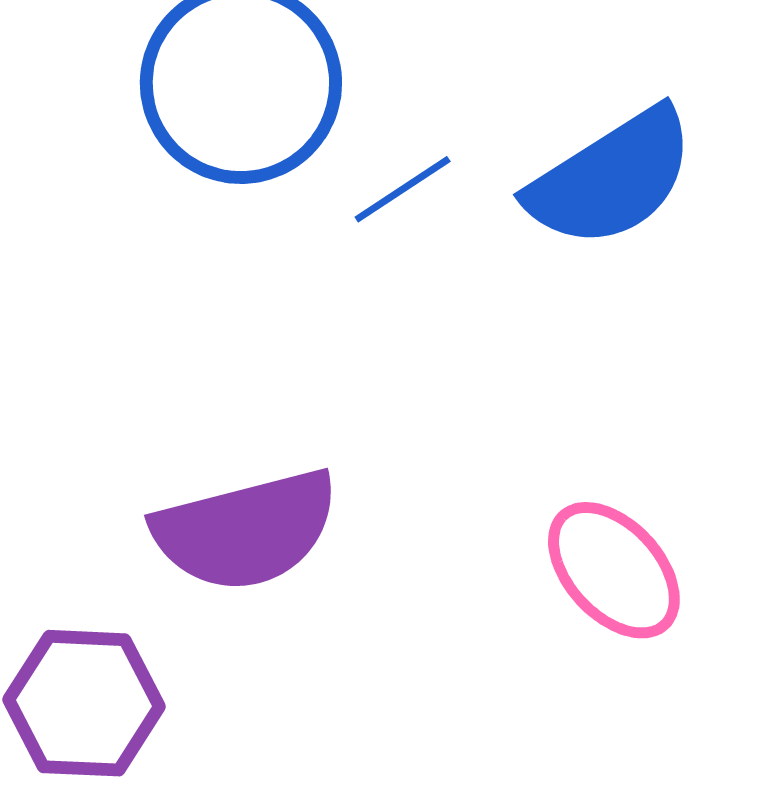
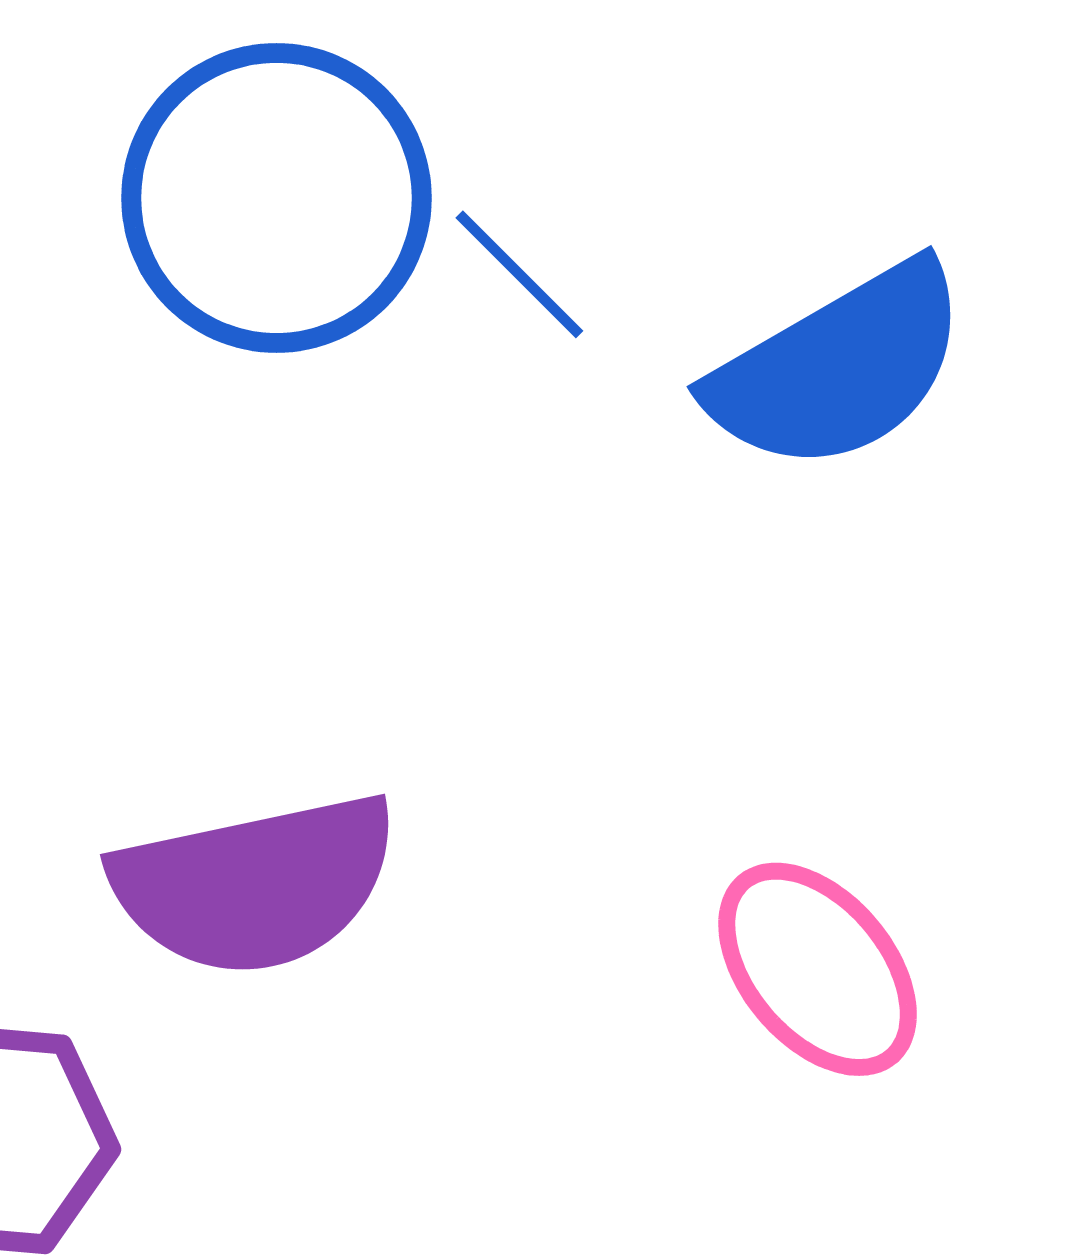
blue line: (403, 189) -> (519, 274), moved, turned 76

